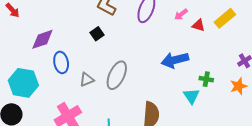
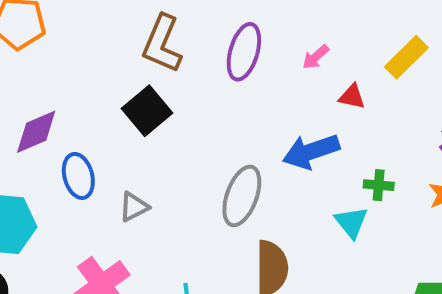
red triangle: (198, 25) -> (352, 97), moved
black square: (97, 34) -> (147, 111), size x1.6
gray ellipse: (117, 75) -> (242, 196), moved

